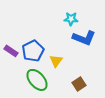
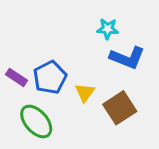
green ellipse: (37, 80) -> (36, 121), moved
brown square: (79, 84) -> (120, 108), moved, size x1.5

